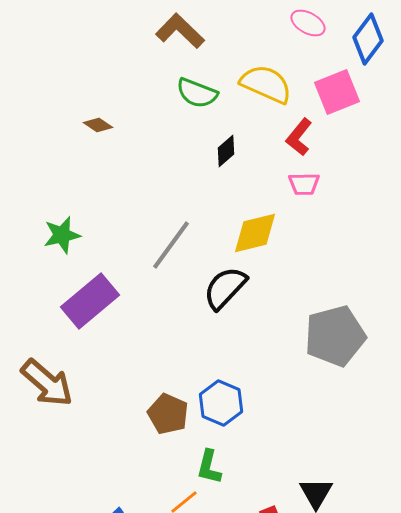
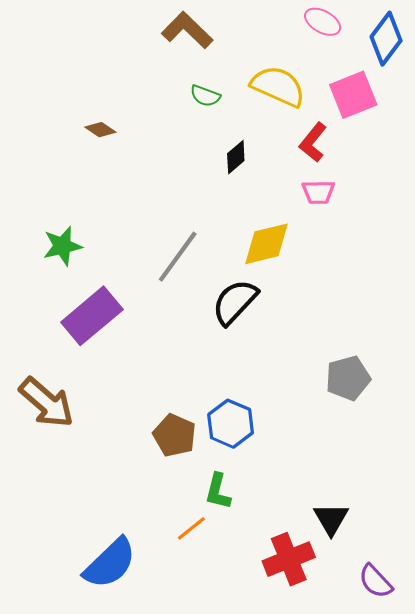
green semicircle: (197, 93) -> (205, 96), size x0.7
gray pentagon: (335, 336) -> (348, 378), moved, size x0.7

